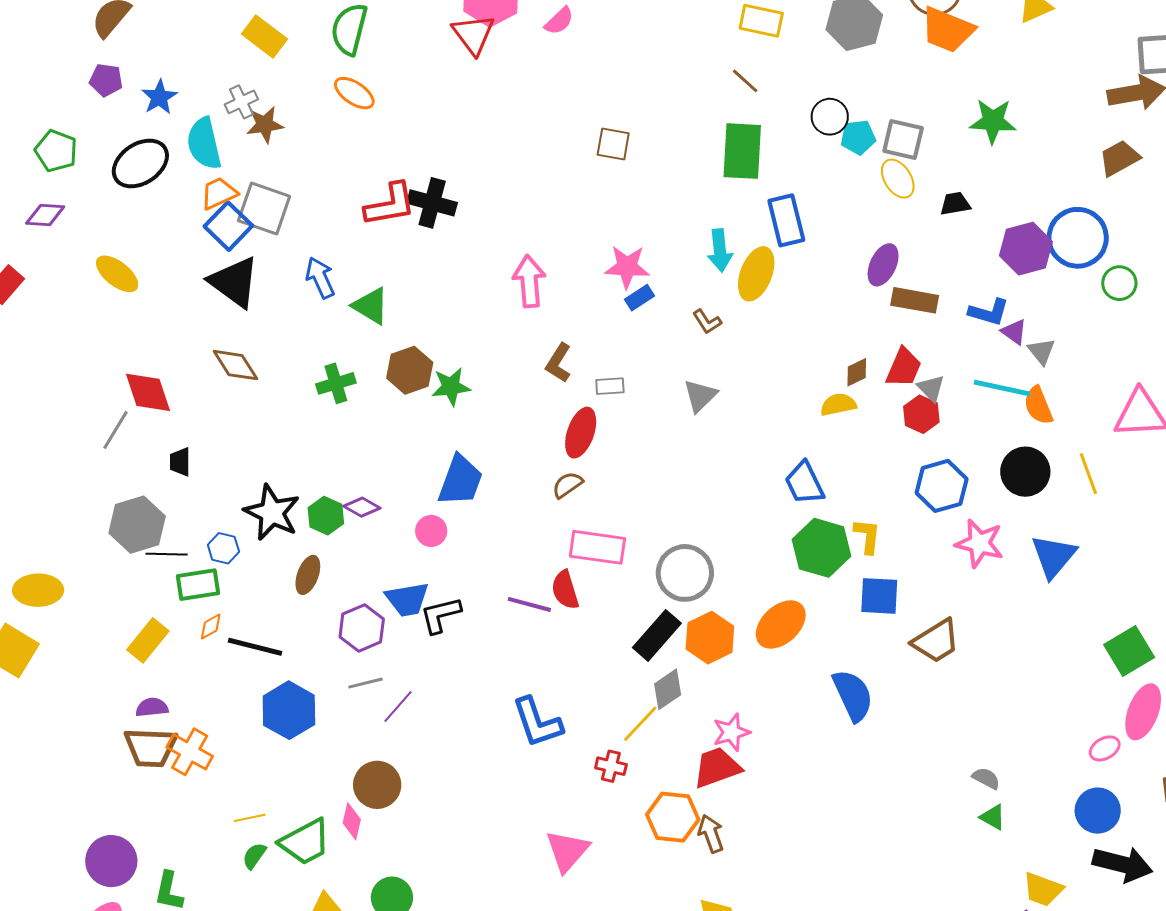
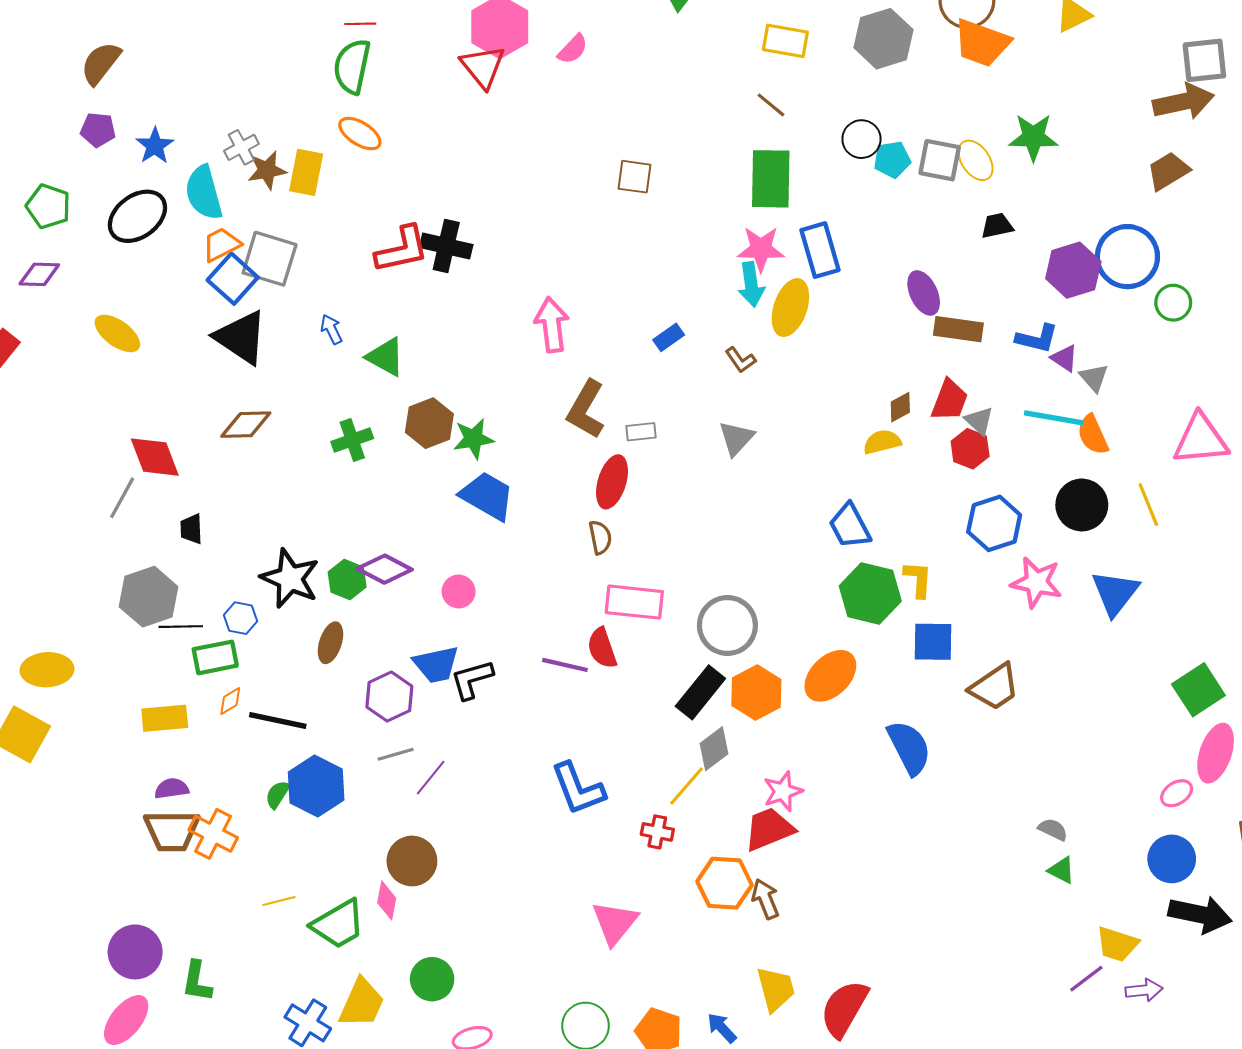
yellow rectangle: (264, 37) -> (306, 172), moved, turned 66
yellow ellipse: (898, 179) -> (976, 160), moved
purple ellipse: (883, 265) -> (924, 293), turned -48
pink star: (627, 267) -> (761, 249), moved
blue arrow: (320, 278) -> (331, 329), size x0.7
brown L-shape: (559, 363) -> (586, 409), size x1.4
brown diamond: (236, 365) -> (246, 425), turned -57
blue trapezoid: (460, 480) -> (487, 496), moved, turned -78
brown semicircle: (567, 485) -> (600, 537), turned 116
purple diamond: (362, 507) -> (385, 569), size x1.4
yellow rectangle: (148, 640) -> (165, 718), turned 48
green semicircle: (254, 856) -> (277, 794), moved

